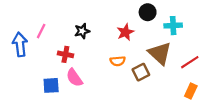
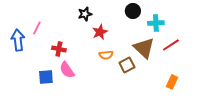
black star: (82, 31) -> (85, 14), moved
red star: (125, 32) -> (100, 32), moved
red line: (190, 62) -> (171, 45), moved

